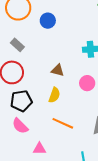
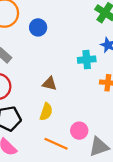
pink circle: (87, 83) -> (79, 131), moved

